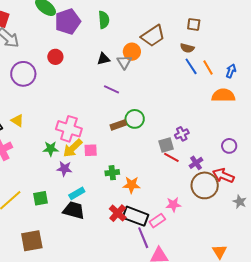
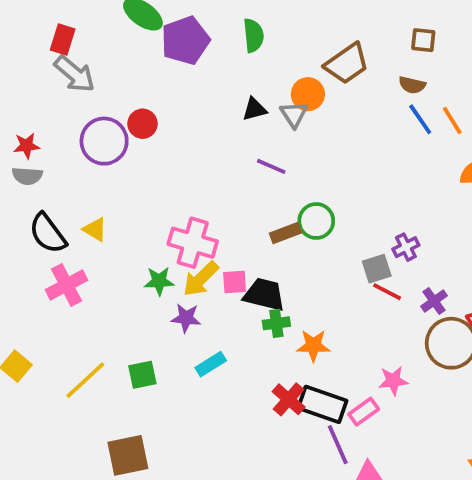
red circle: (55, 57) -> (143, 124), moved
black trapezoid: (74, 210) -> (264, 295), moved

